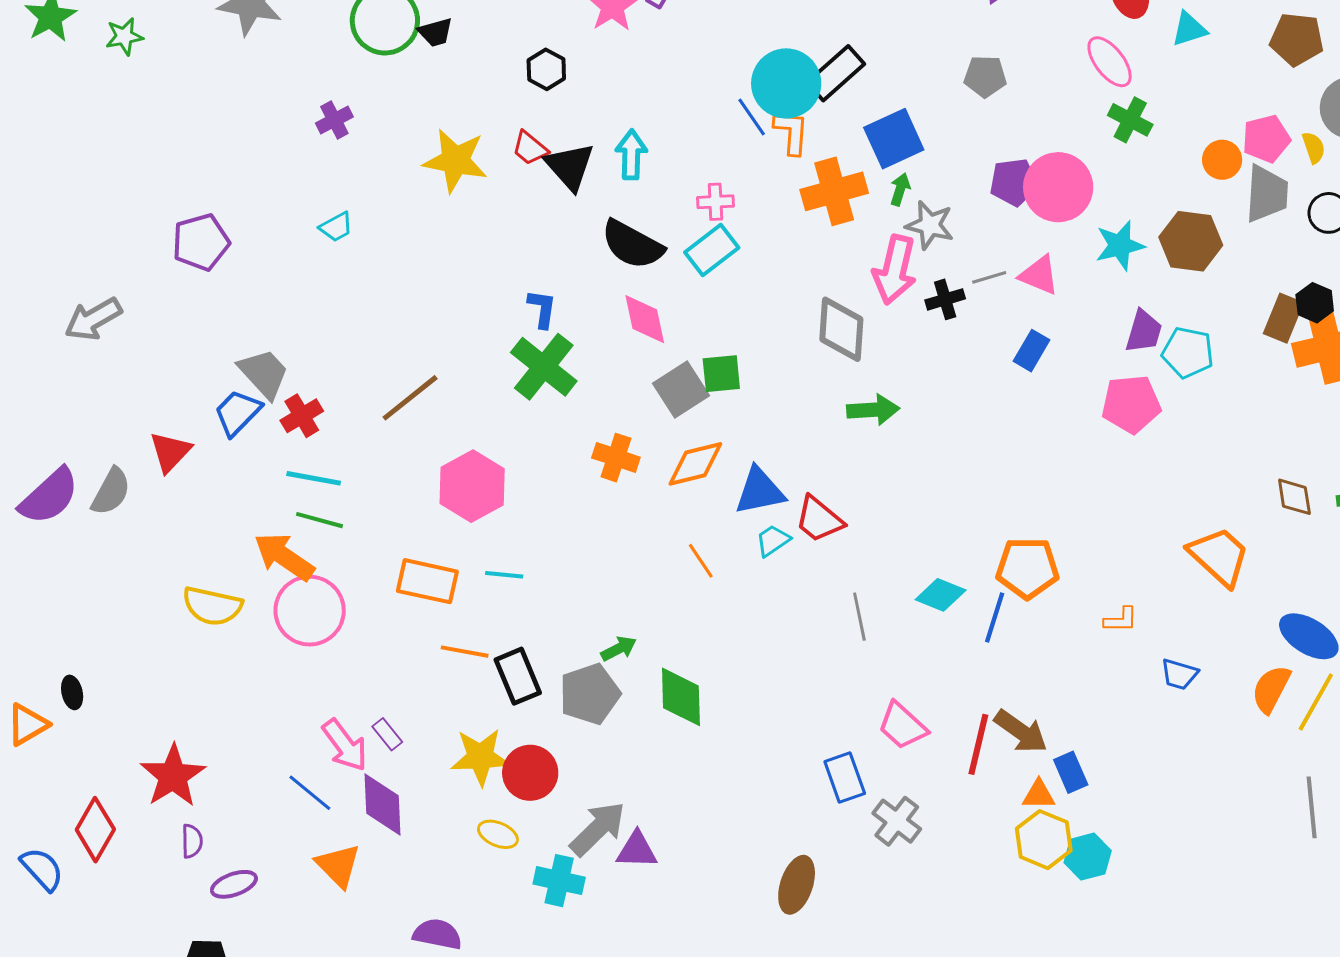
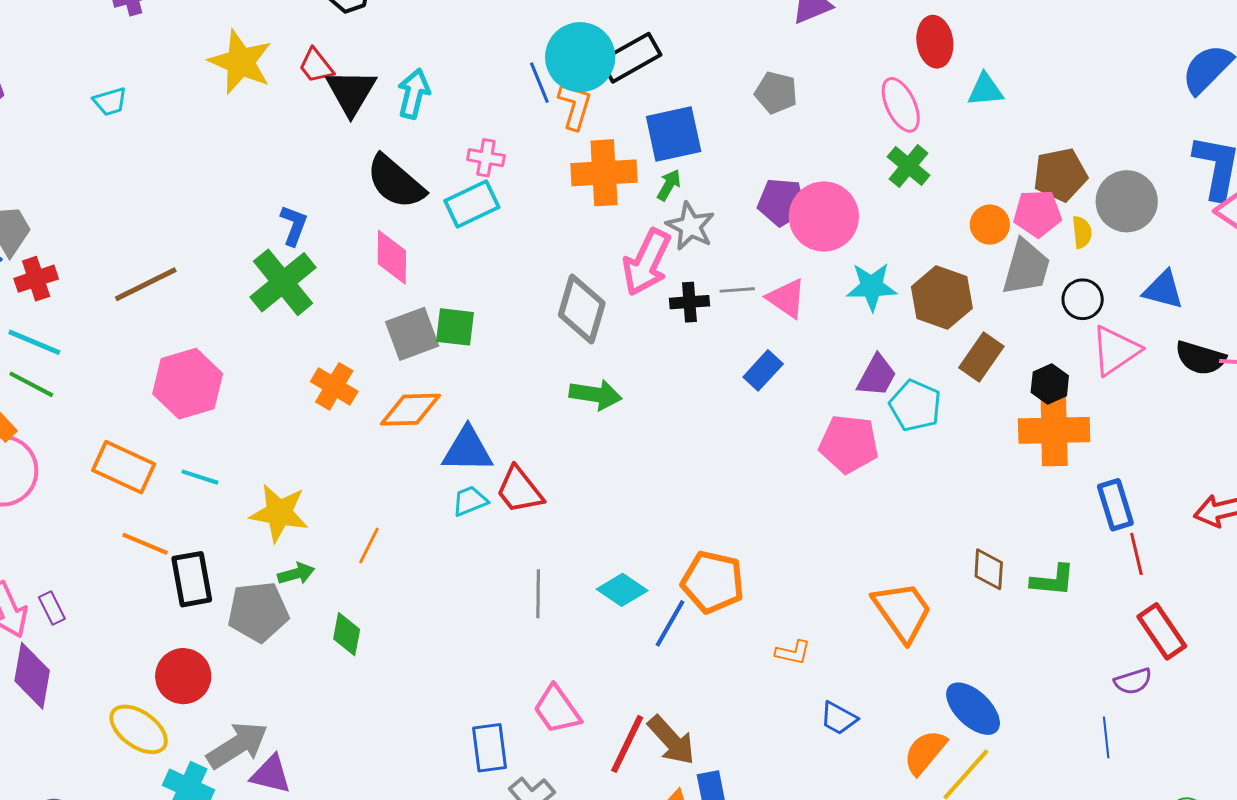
brown pentagon: (1297, 39) -> (1060, 175), moved, turned -30
brown rectangle: (1283, 318) -> (981, 357), moved
orange line: (701, 561) -> (369, 546), moved, turned 48
green diamond: (681, 697) -> (347, 634), size x0.7
yellow star: (480, 757) -> (279, 513), moved
yellow ellipse: (498, 834) -> (139, 729), size x1.5

